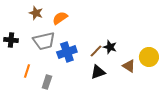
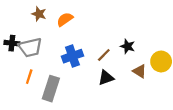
gray trapezoid: (44, 41) -> (30, 47), moved
black star: (110, 47) -> (128, 46), moved
gray rectangle: (47, 82) -> (51, 89), size x1.6

